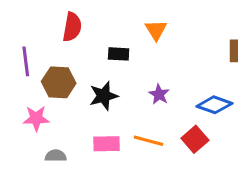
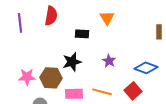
purple line: (26, 61) -> (20, 23), moved
brown hexagon: (59, 82) -> (51, 78), moved

